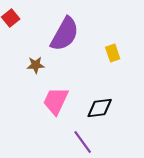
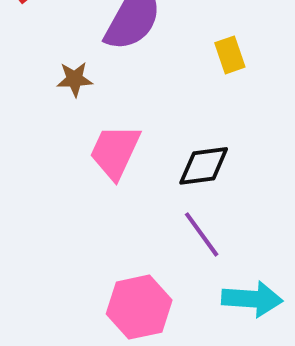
purple line: (83, 142) -> (202, 234), moved

